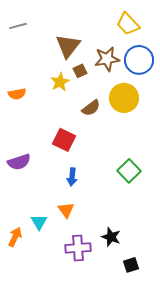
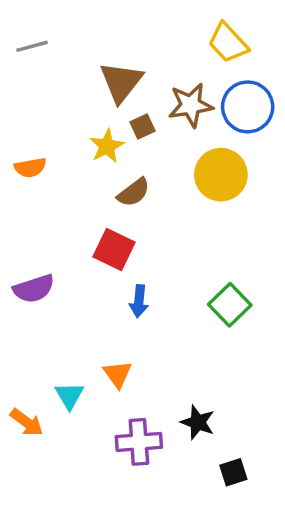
brown semicircle: (91, 108) -> (134, 192), moved
blue arrow: (72, 177) -> (139, 301), moved
orange arrow: (15, 237) -> (27, 422), turned 102

